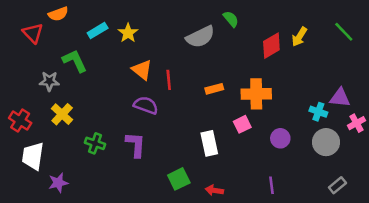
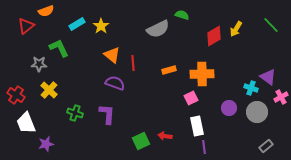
green semicircle: (231, 19) -> (182, 15), turned -32
red triangle: (33, 33) -> (26, 26), turned 36
purple triangle: (340, 98) -> (268, 77), turned 30
purple circle: (280, 138) -> (229, 108), moved
white rectangle: (209, 143) -> (197, 126), moved
white trapezoid: (33, 156) -> (26, 123), turned -30
purple line: (271, 185) -> (204, 147), moved
red arrow: (214, 190) -> (165, 136), moved

